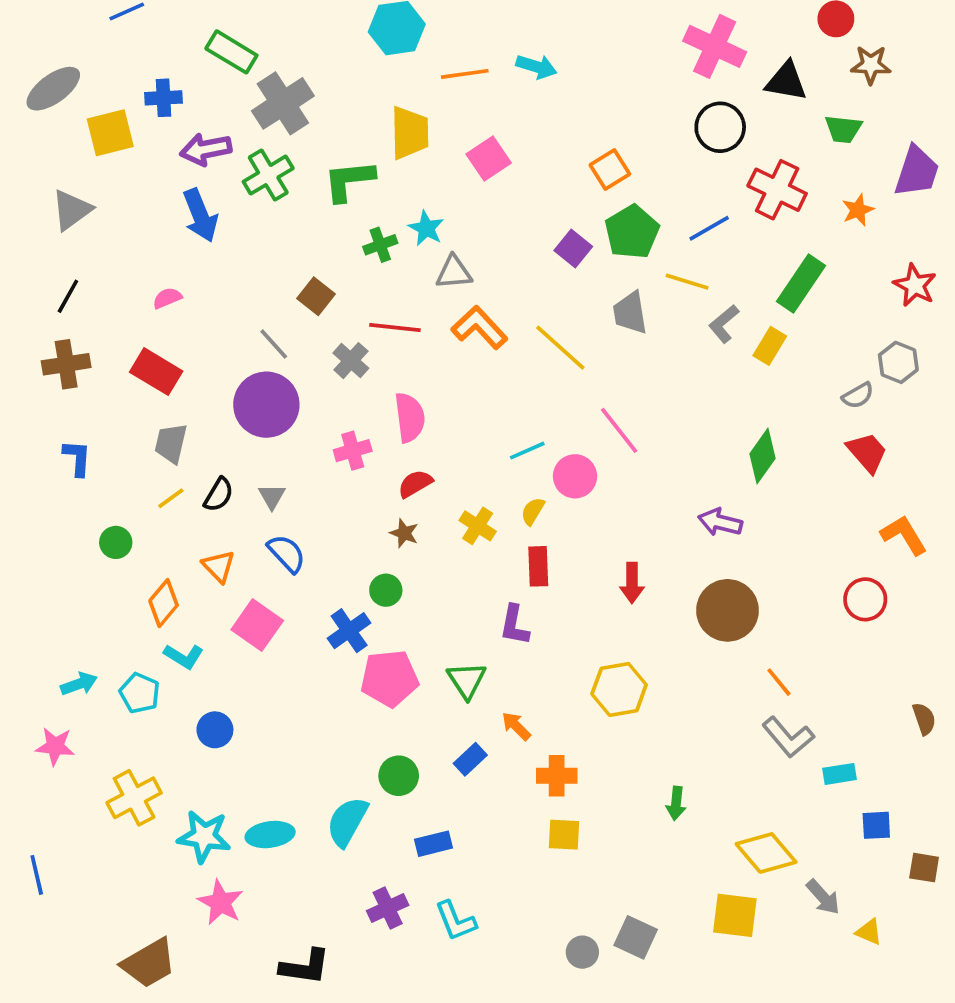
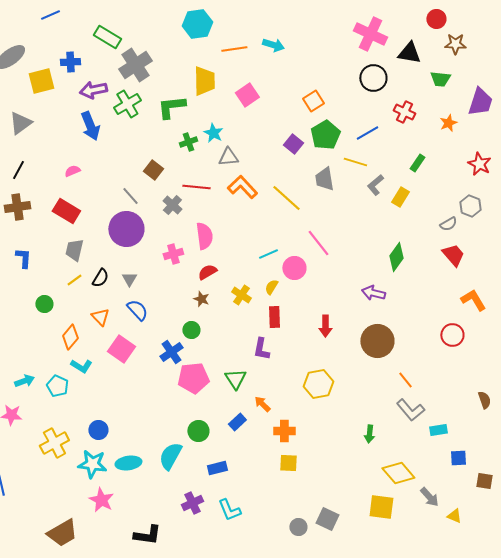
red cross: (777, 190) -> (404, 112), size x0.7
green rectangle: (801, 283) -> (417, 163), size x0.6
blue circle: (215, 730) -> (98, 430), moved
green arrow: (676, 803) -> (369, 434), moved

